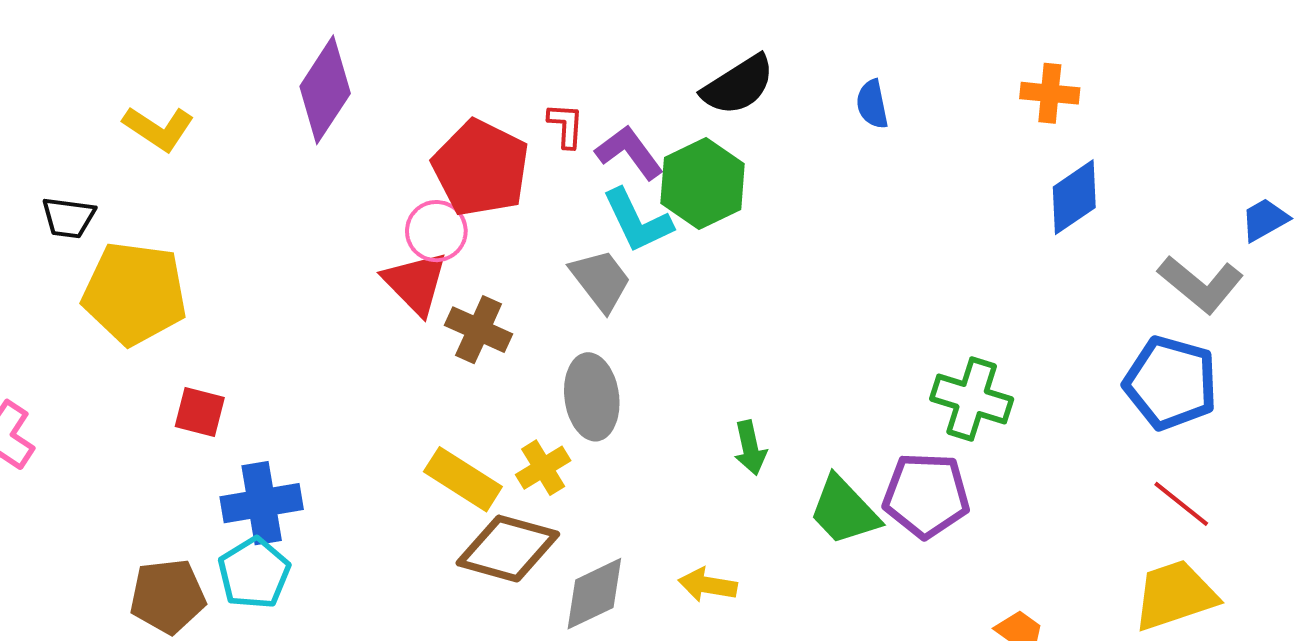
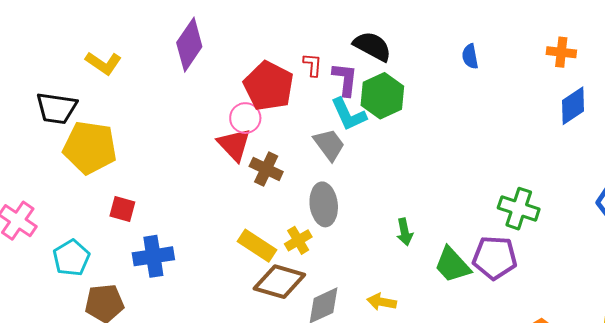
black semicircle: (738, 85) -> (372, 46), moved, turned -120
purple L-shape: (629, 152) -> (345, 79), turned 42
black trapezoid: (68, 218) -> (57, 108), size x1.5
cyan pentagon: (254, 573) -> (71, 258), moved

